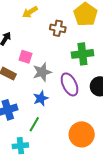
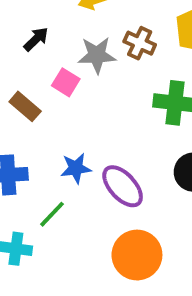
gray star: (42, 72) -> (97, 55), moved
purple ellipse: (69, 84) -> (123, 186), moved, turned -30

